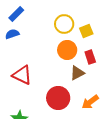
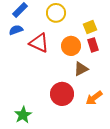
yellow circle: (64, 24) -> (56, 13), moved
red rectangle: (90, 57) -> (93, 45), moved
red triangle: (22, 75) -> (39, 43), moved

